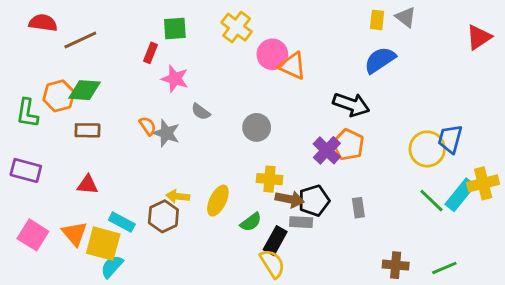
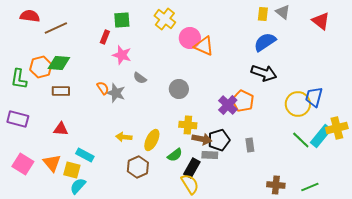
red triangle: (479, 37) -> (321, 21), moved, turned -48
black arrow: (351, 105) -> (264, 73), moved
brown hexagon: (163, 216) -> (138, 167), moved
yellow square: (103, 244) -> (72, 170), size x0.7

